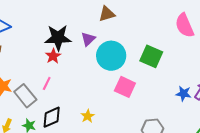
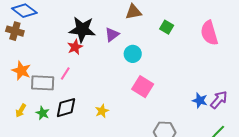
cyan circle: (111, 56) -> (133, 54), size x0.6
green square: (151, 56) -> (167, 27), moved, size x0.6
gray rectangle: (25, 96) -> (43, 83), turned -55

